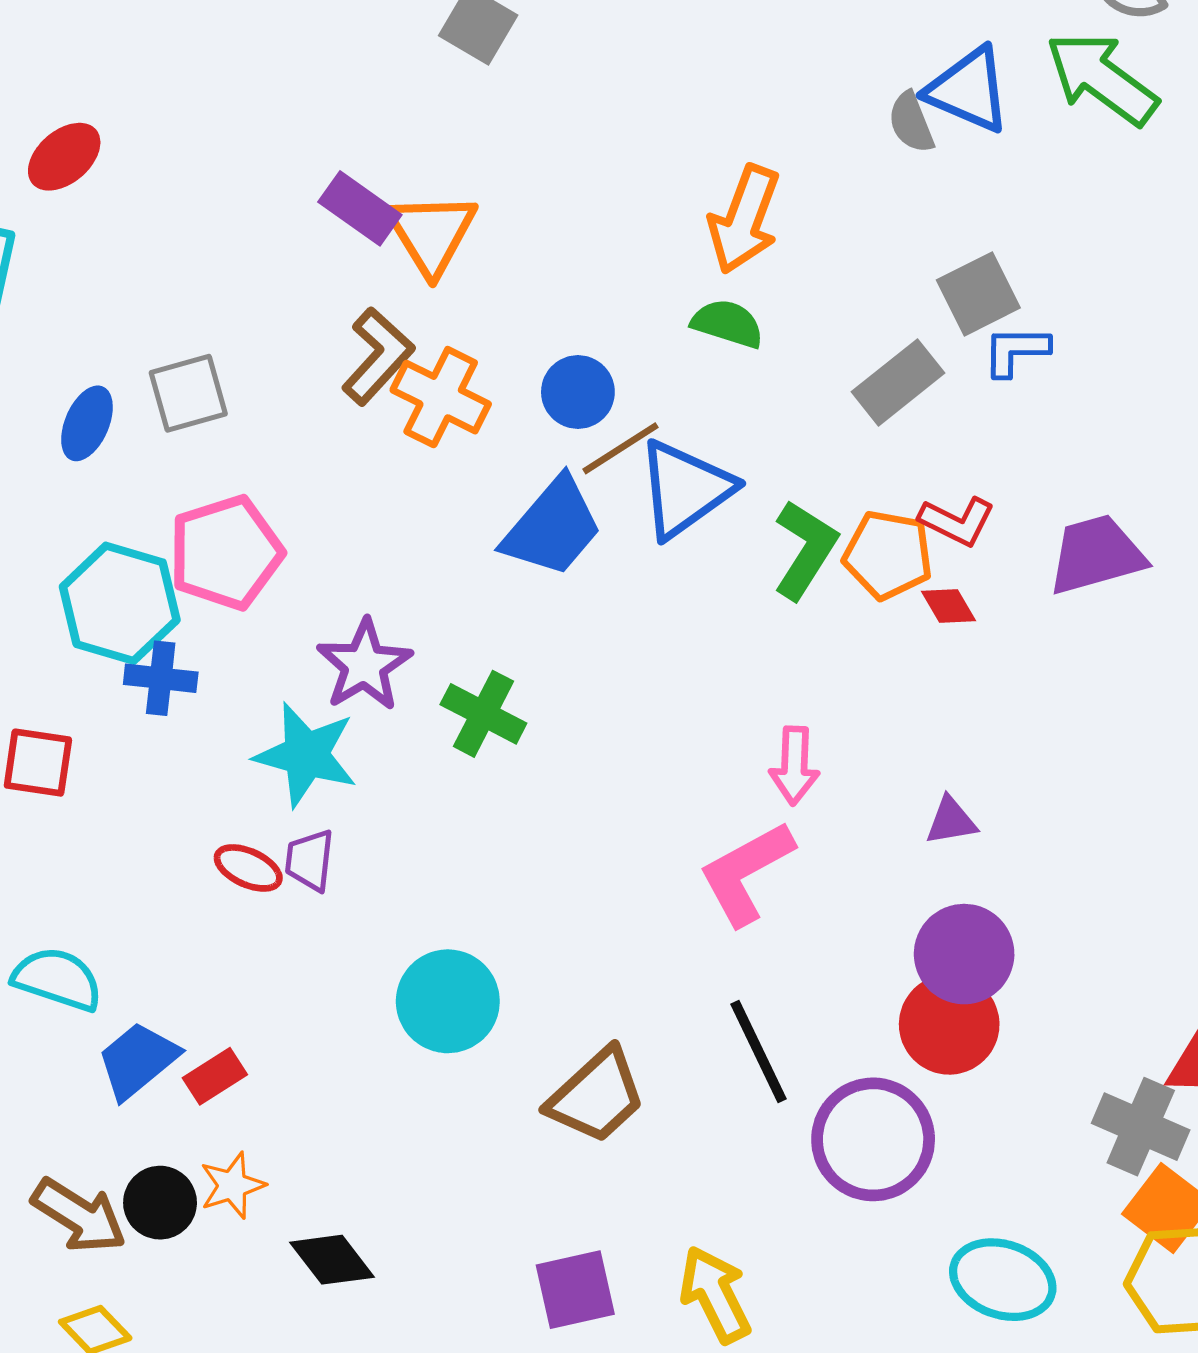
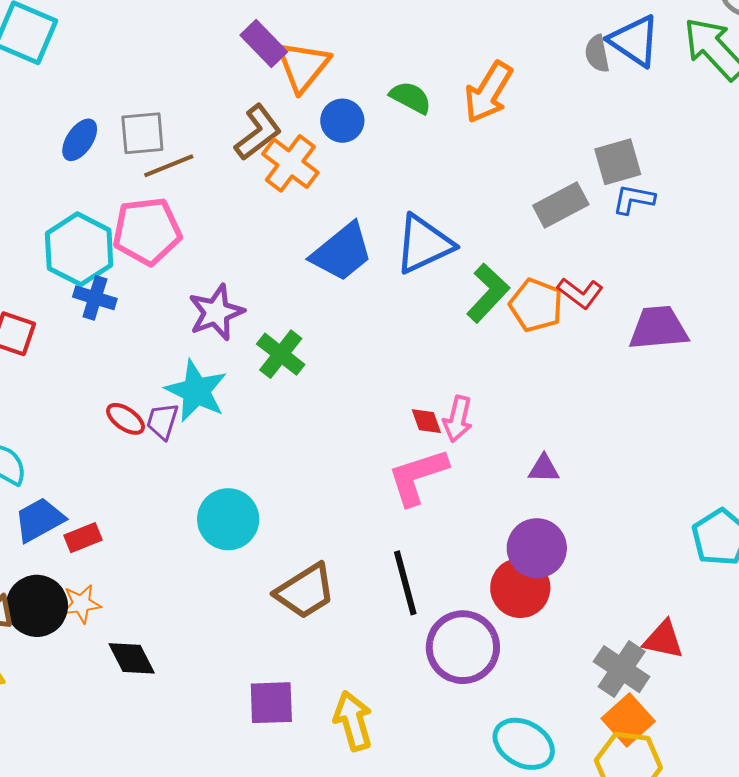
green semicircle: (728, 324) -> (411, 98), moved
blue circle: (578, 392) -> (342, 121), moved
brown line: (620, 448) -> (169, 166), moved
red diamond: (948, 606) -> (426, 421), moved
cyan star: (306, 755) -> (196, 391), moved
black circle: (160, 1203) -> (37, 606), size x1.4

